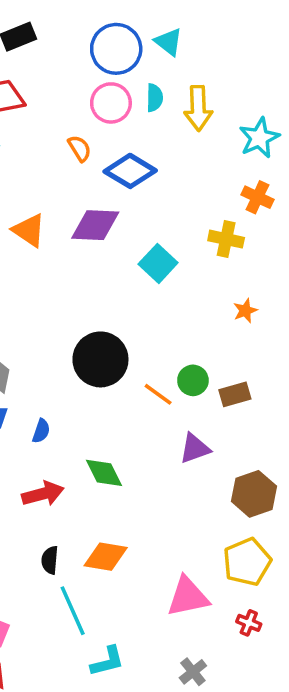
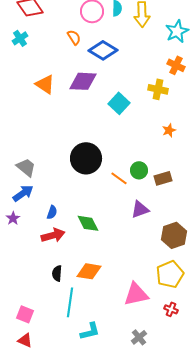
blue semicircle: (41, 431) -> (52, 212), moved
cyan line: (73, 611) -> (70, 302), turned 32

